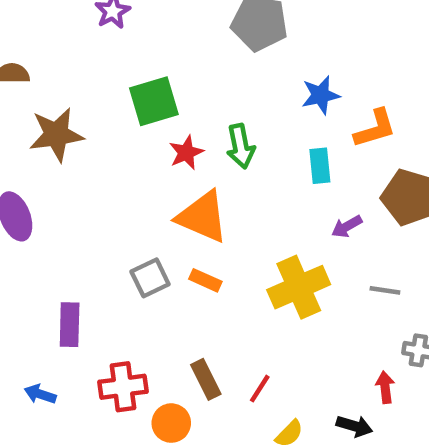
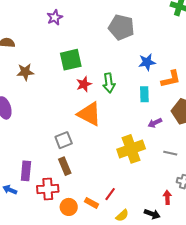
brown star: (56, 135) -> (25, 72), size x0.7
orange rectangle: (205, 280) -> (92, 203), moved
purple rectangle: (70, 325) -> (26, 171), moved
brown rectangle: (206, 379) -> (65, 166), moved

